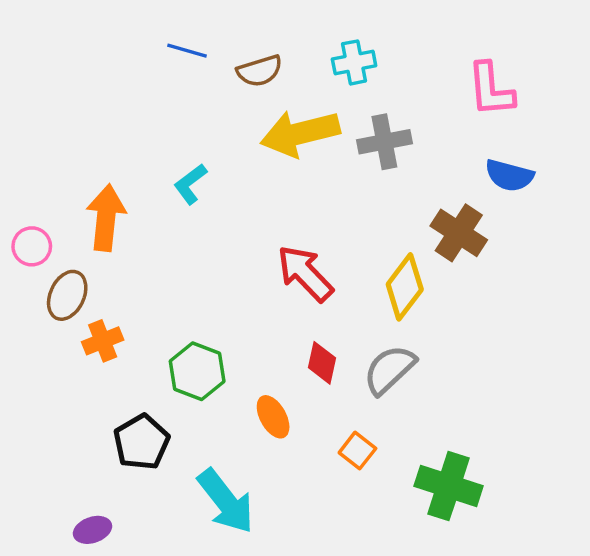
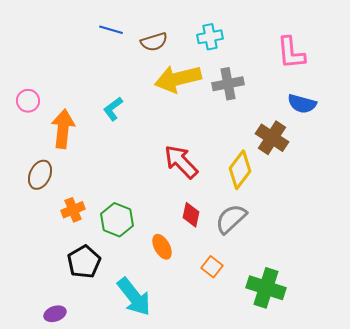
pink circle: (32, 246) -> (28, 101), moved
orange cross: (103, 341) -> (73, 210), moved

